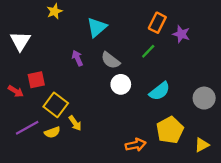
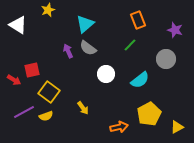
orange rectangle: (157, 23) -> (138, 20), turned -48
purple star: (181, 34) -> (175, 30), moved
white triangle: (20, 41) -> (18, 25), moved, turned -30
gray semicircle: (110, 60) -> (88, 48), moved
gray circle: (204, 98) -> (166, 59), moved
yellow arrow: (75, 123) -> (83, 108), moved

